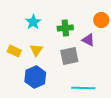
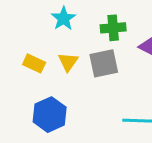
gray square: (69, 56) -> (104, 63), moved
blue hexagon: (35, 77) -> (50, 115), moved

